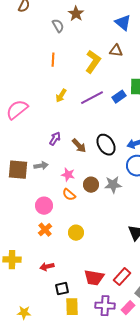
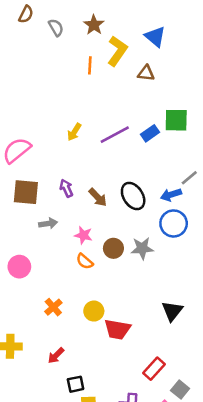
gray semicircle: (58, 26) -> (56, 27), moved
orange line: (53, 60) -> (90, 65), moved
yellow L-shape: (93, 62) -> (117, 51), moved
purple arrow: (55, 139) -> (66, 188), turned -56
brown square: (18, 170) -> (26, 192), moved
pink circle: (44, 206) -> (19, 267), moved
red arrow: (47, 267) -> (56, 355), turned -32
red trapezoid: (94, 278) -> (117, 329), moved

